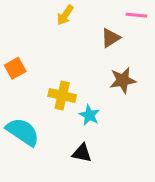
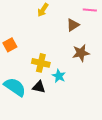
black triangle: (82, 153) -> (39, 87), moved

